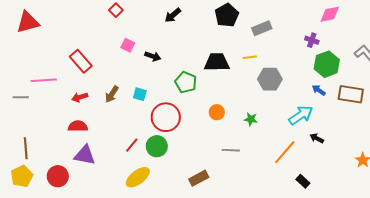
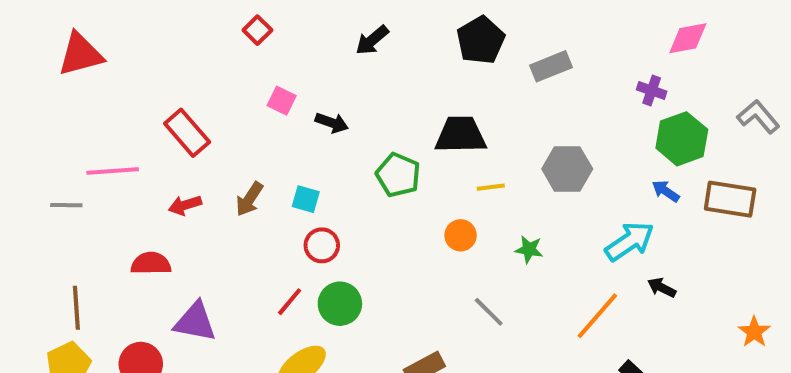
yellow line: (250, 57) -> (491, 187), moved
red circle: (166, 117) -> (322, 245), moved, size x0.6
red semicircle: (78, 126) -> (151, 263), moved
gray line: (231, 150) -> (489, 312), turned 42

